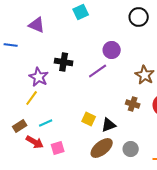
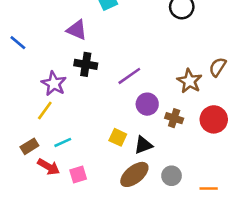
purple triangle: (37, 25) -> (77, 30), moved
blue line: (11, 45) -> (18, 43), turned 32
purple circle: (112, 50) -> (147, 104), moved

